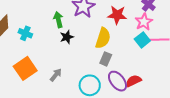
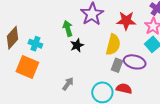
orange square: (25, 68) -> (27, 67), moved, turned -30
purple ellipse: (117, 81) -> (135, 62), moved, turned -35
red semicircle: (134, 81) -> (124, 89), moved, turned 42

